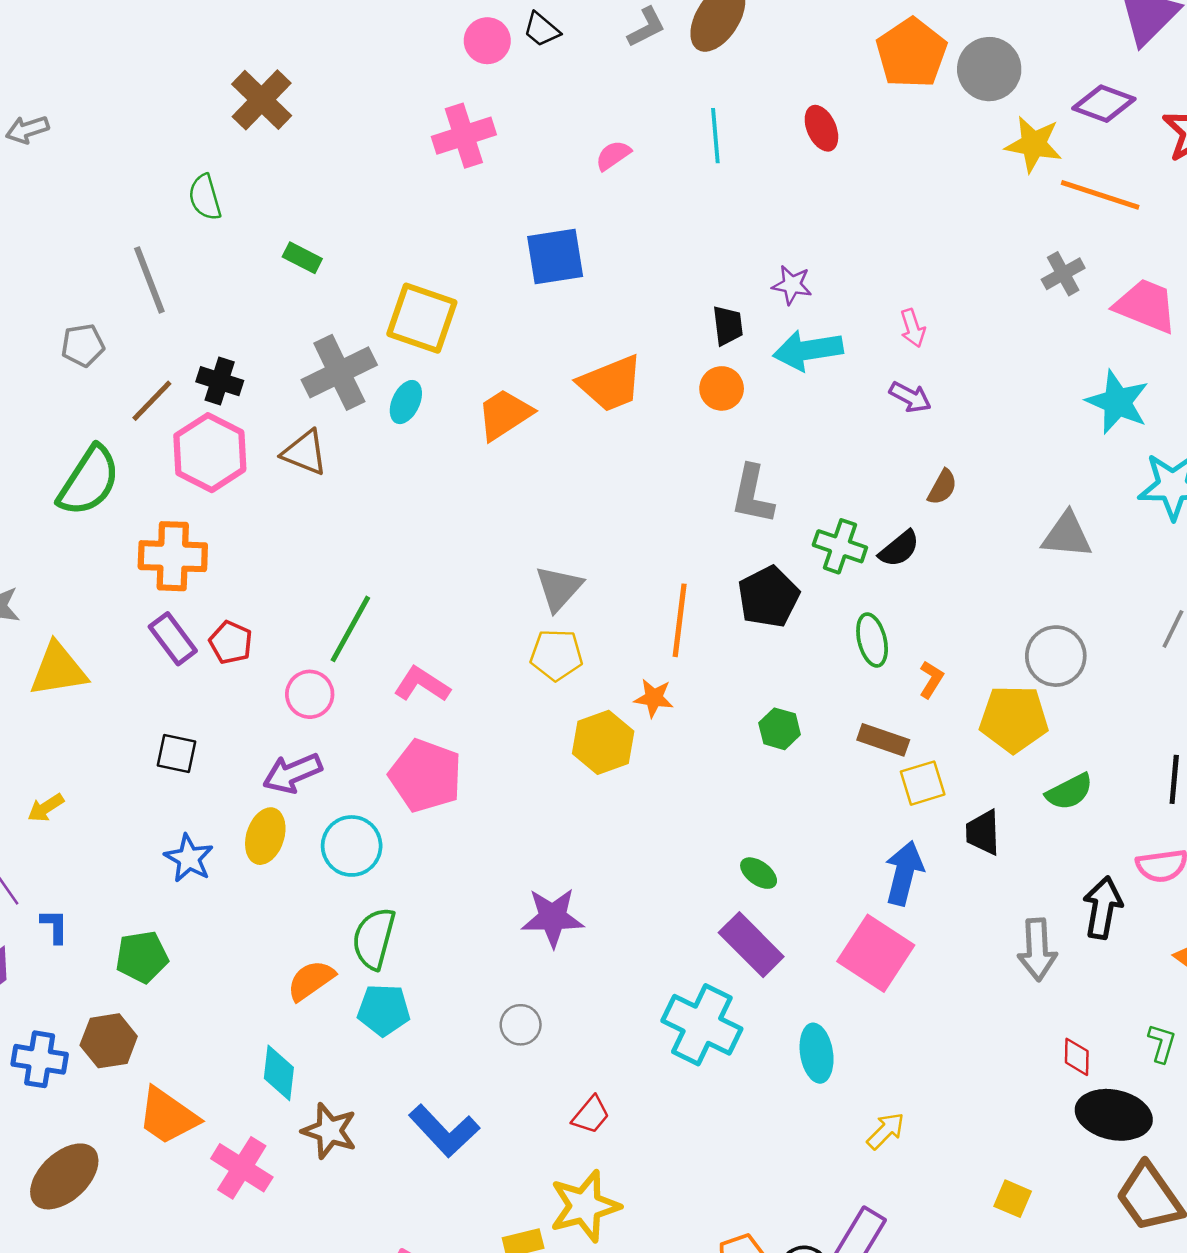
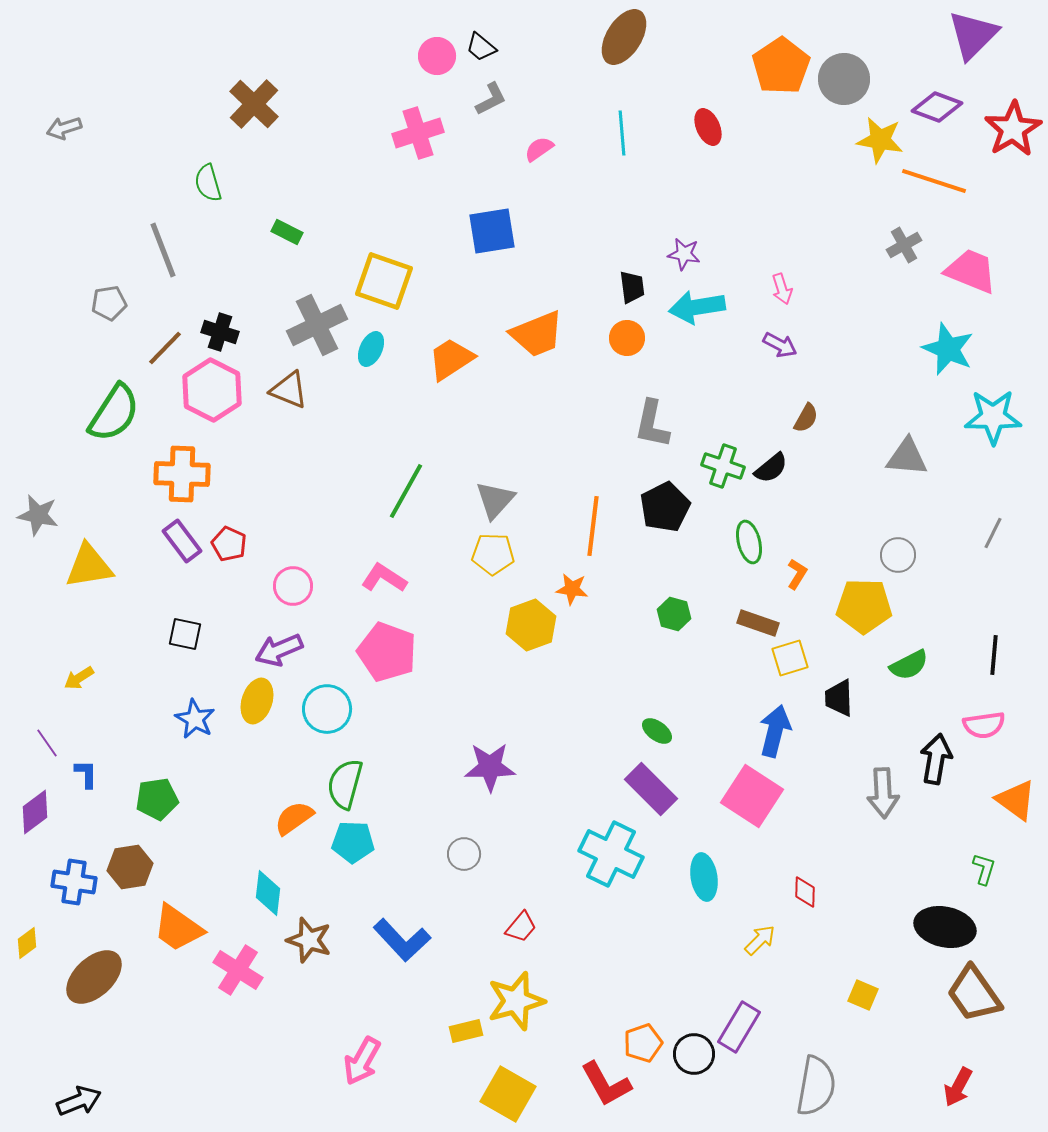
gray L-shape: (646, 27) -> (491, 99), moved
green line: (350, 629) -> (406, 491), moved
gray circle: (1056, 656) -> (898, 555), size x0.7
red diamond: (1077, 1057) -> (805, 892), moved

